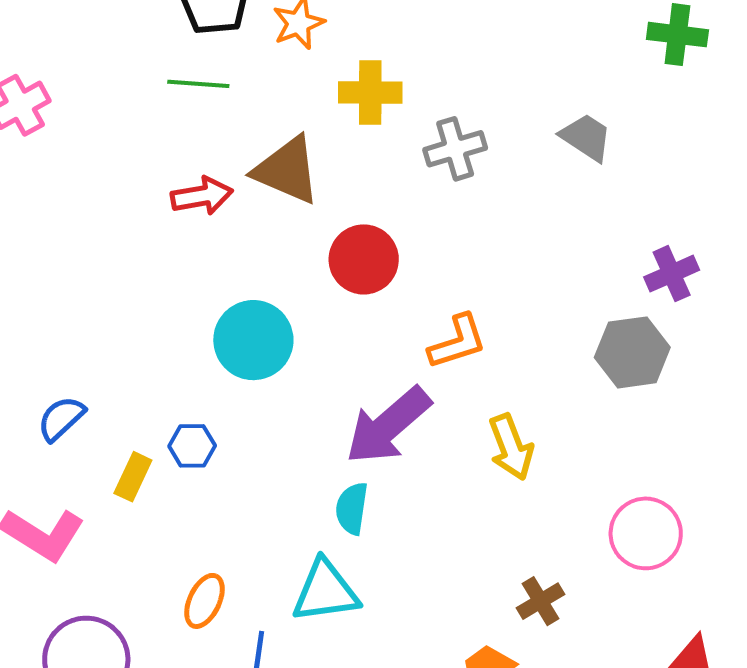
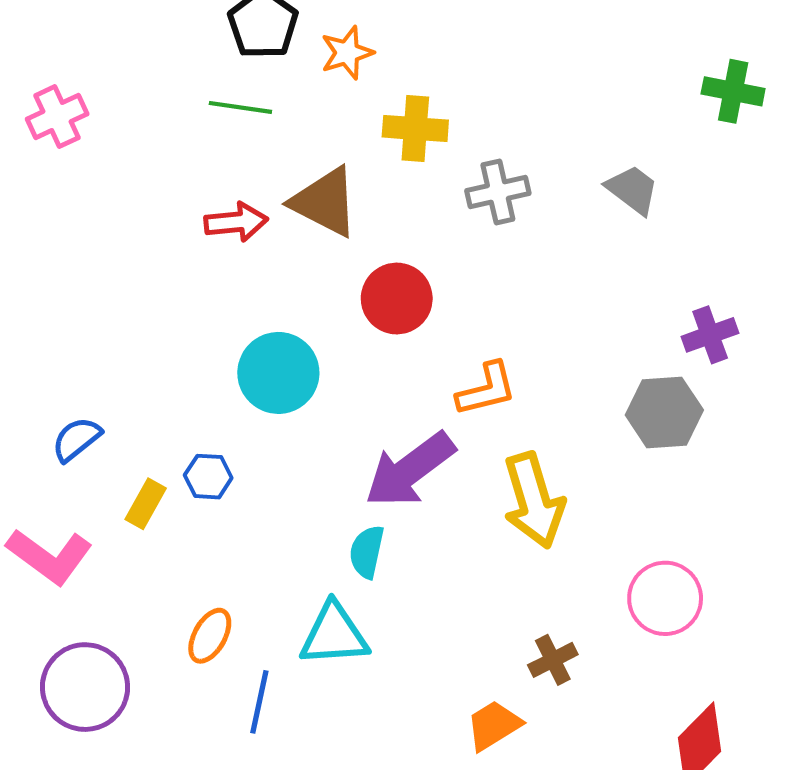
yellow arrow: (511, 447) -> (534, 500), size x1.4

